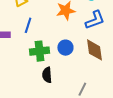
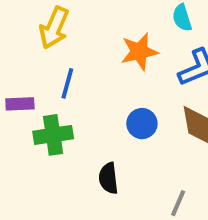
green cross: (40, 51) -> (53, 135), moved

